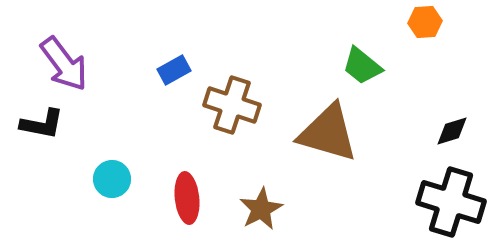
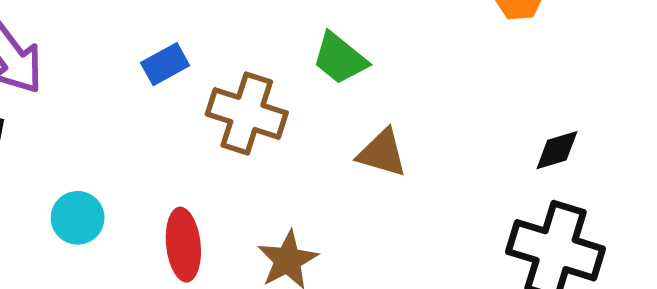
green trapezoid: (362, 66) -> (340, 58), moved
brown triangle: (328, 133) -> (382, 153), size x0.6

